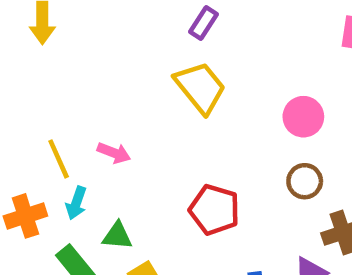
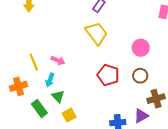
cyan arrow: (76, 203) -> (50, 80), moved
red pentagon: (214, 210) -> (108, 75), moved
green triangle: (117, 236) -> (58, 96), turned 40

